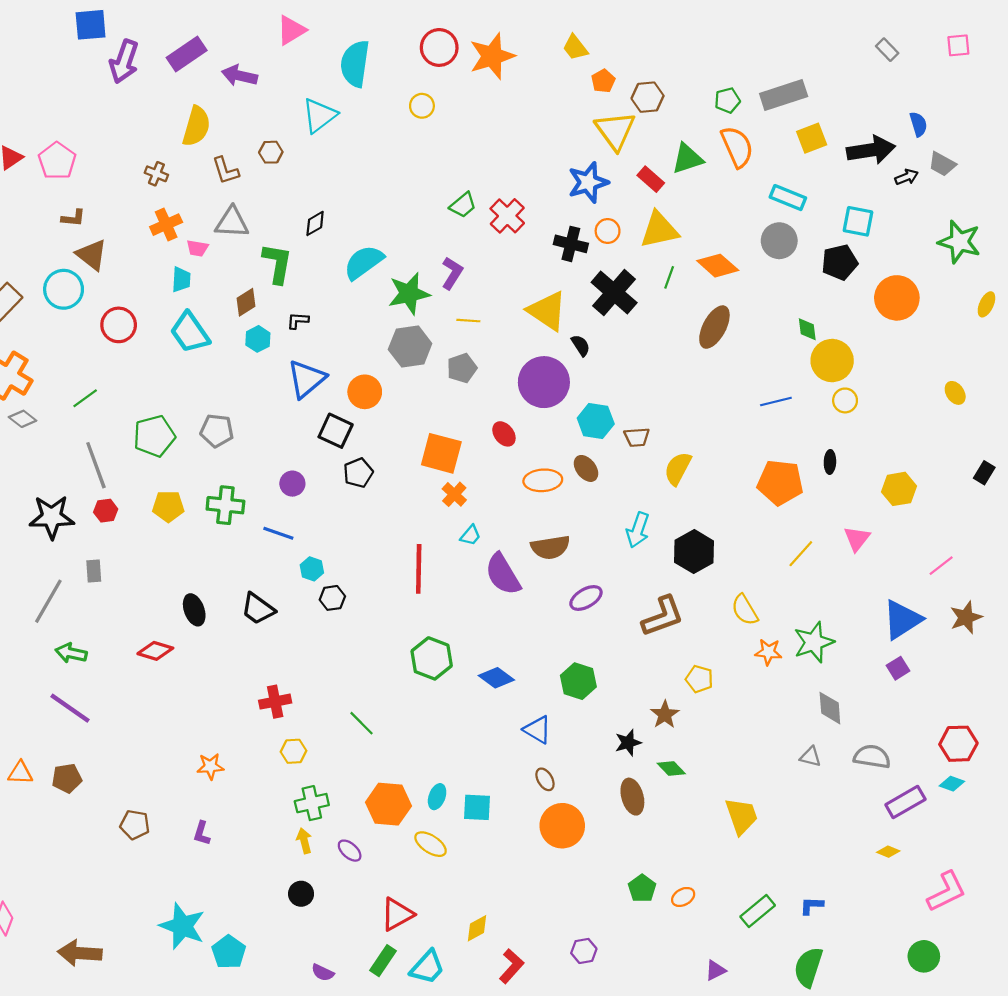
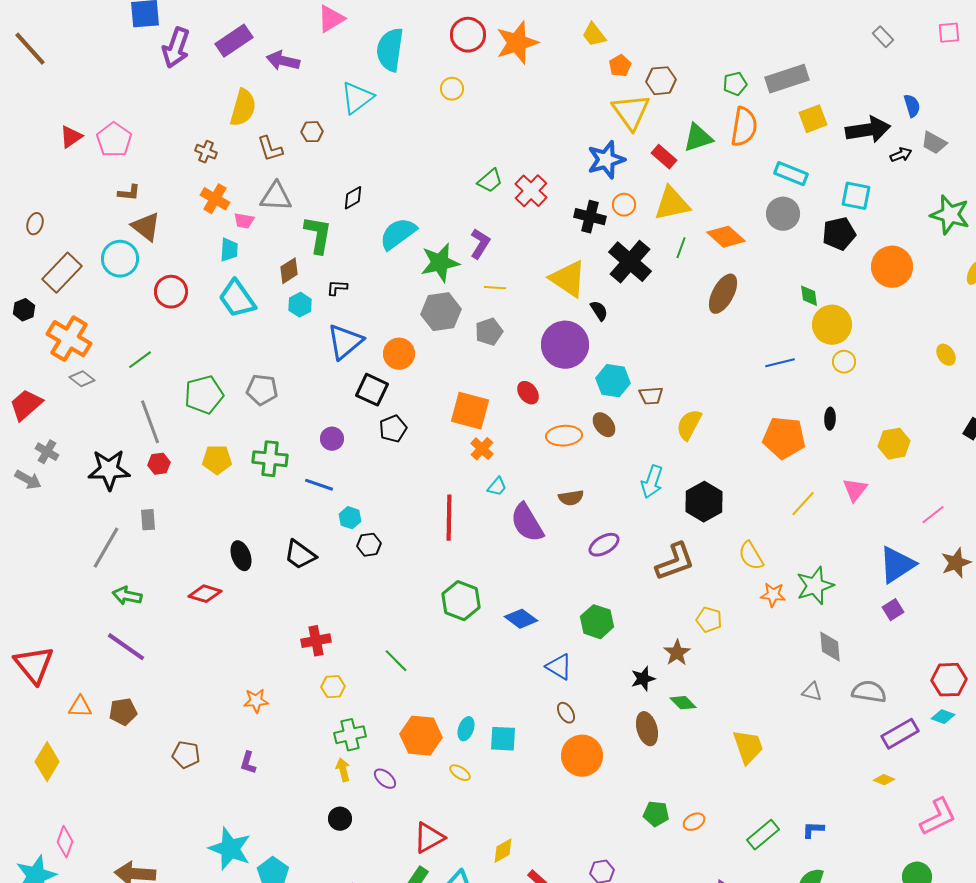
orange semicircle: (737, 147) -> (744, 127), turned 33
orange cross: (166, 225) -> (215, 199), turned -36
brown semicircle: (550, 547) -> (571, 498), size x0.7
yellow ellipse: (431, 844) -> (460, 773), size x0.7
green pentagon: (642, 888) -> (656, 814), turned -30

